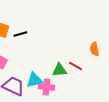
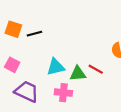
cyan triangle: (34, 80) -> (56, 67), moved

